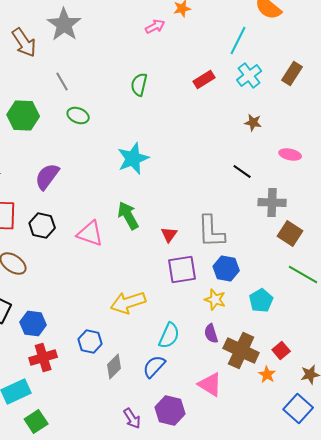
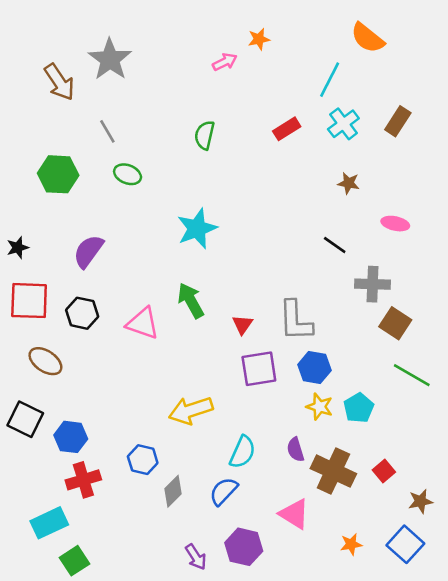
yellow star: (215, 300) -> (319, 407), moved
orange star: (267, 374) -> (351, 544), moved, turned 30

